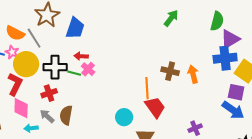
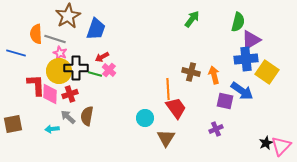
orange semicircle: (15, 33) -> (36, 34), turned 60
gray line: (34, 38) -> (55, 39), turned -40
pink star: (12, 52) -> (60, 53), moved
red arrow: (81, 56) -> (102, 57), turned -32
yellow circle: (26, 64) -> (59, 71), moved
red L-shape: (15, 84) -> (36, 85), turned -30
purple square: (236, 92) -> (225, 101), moved
pink diamond: (21, 108) -> (50, 94), moved
blue arrow: (233, 110) -> (242, 91), moved

